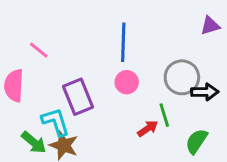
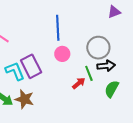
black arrow: (205, 92) -> (106, 66), moved
cyan L-shape: (56, 122) -> (15, 71), moved

